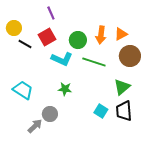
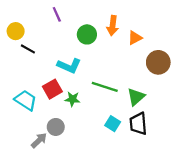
orange arrow: (101, 35) -> (113, 26), moved
red square: (47, 37) -> (52, 89), moved
green circle: (78, 40) -> (87, 34), moved
brown circle: (130, 56) -> (158, 62), moved
green line: (94, 62) -> (105, 87), moved

